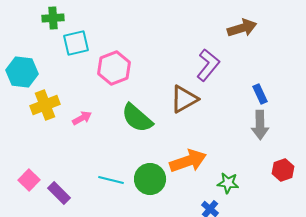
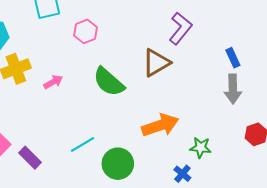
pink hexagon: (114, 68) -> (86, 31), size x0.7
green circle: (150, 179) -> (118, 164), moved
cyan line: (111, 180) -> (82, 144), turned -45

